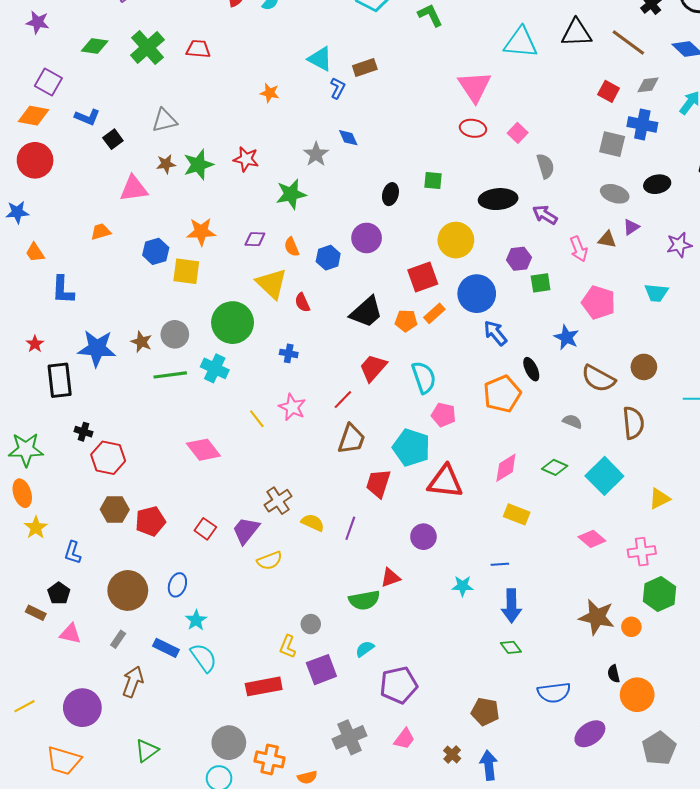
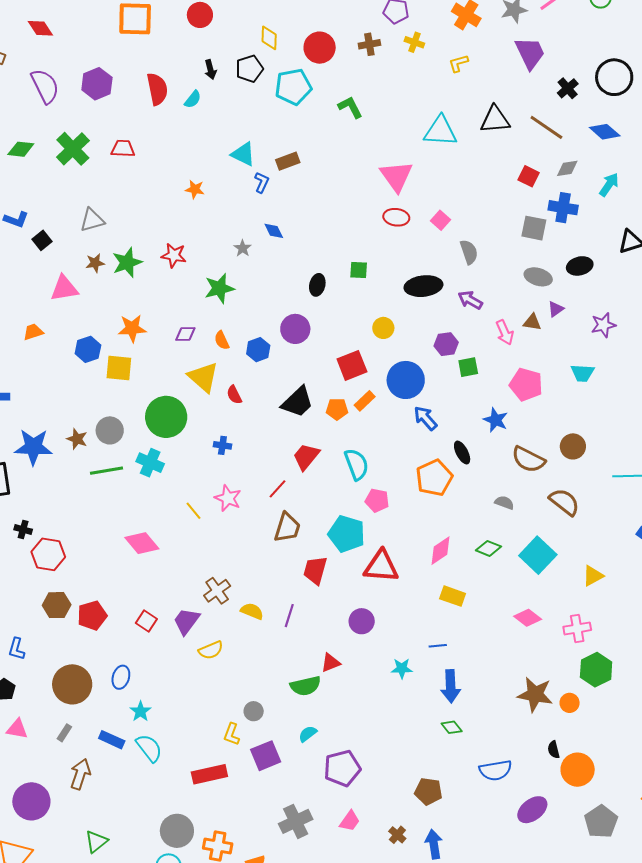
gray star: (316, 154) -> (243, 248), size x0.7
yellow circle: (456, 240) -> (383, 328), size x0.6
brown semicircle: (633, 423) -> (564, 502), turned -44

